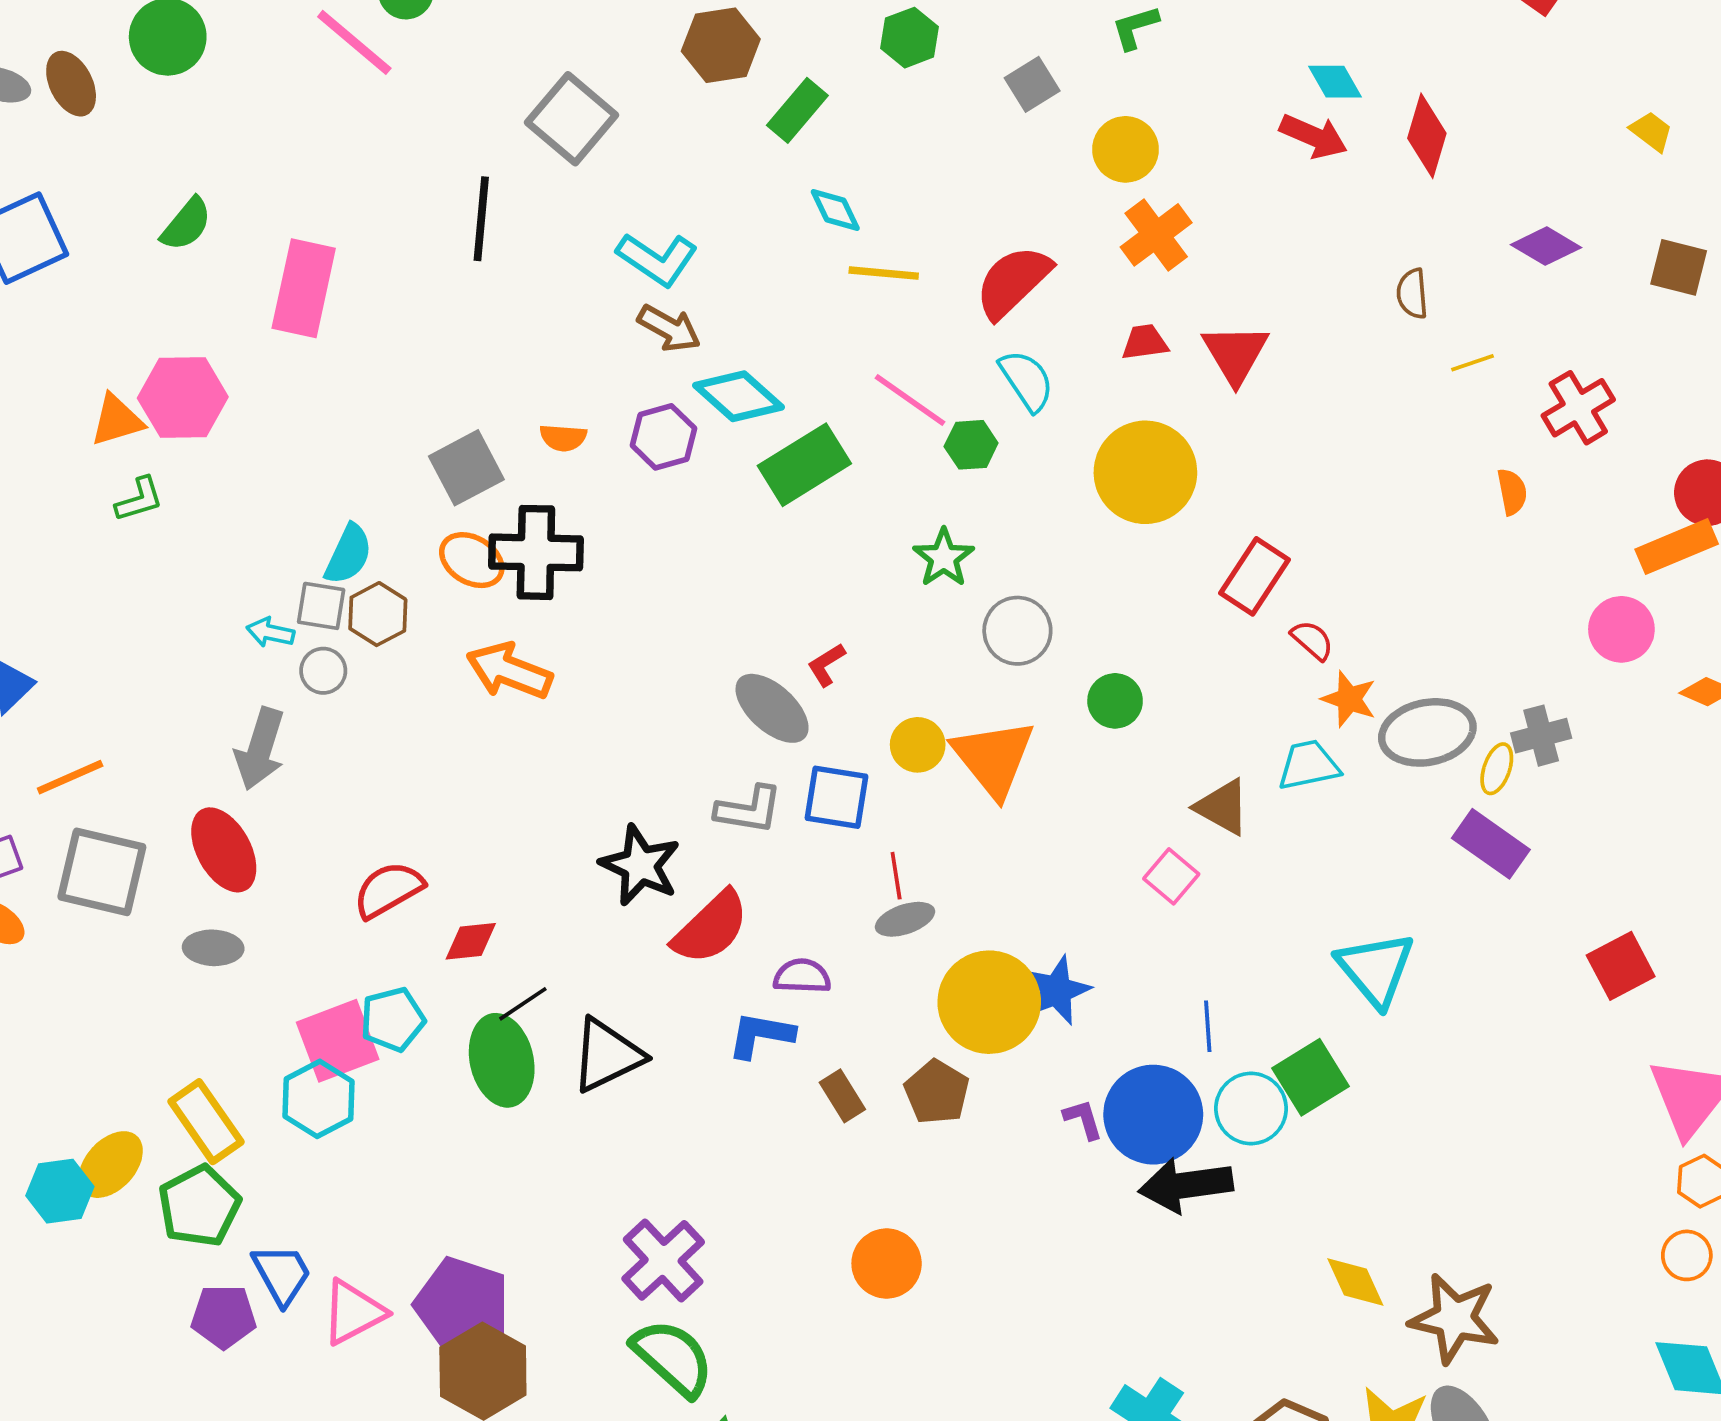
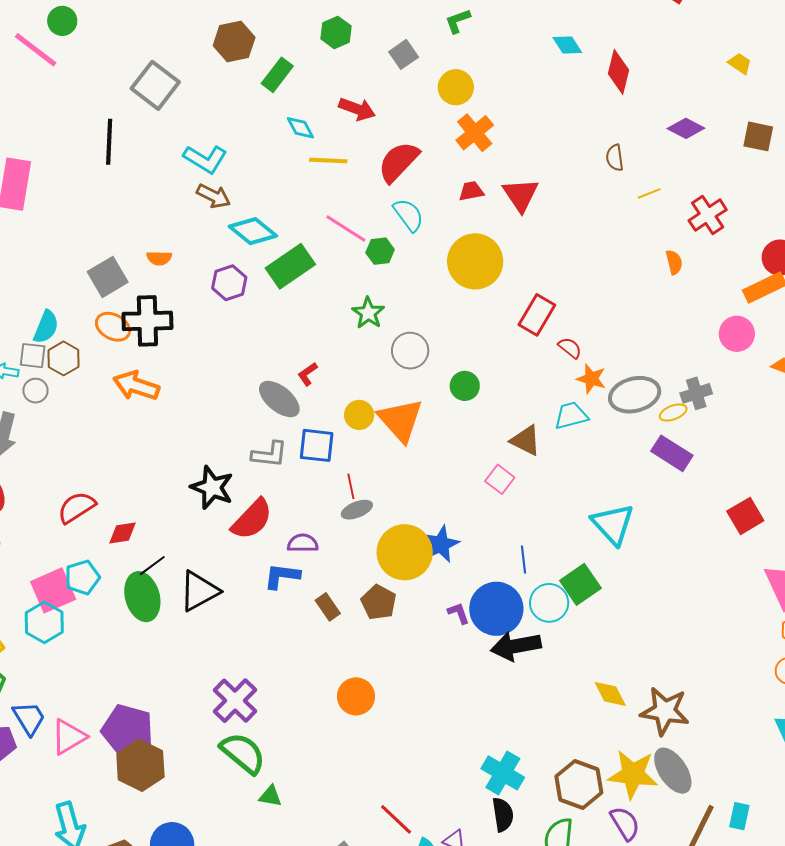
red arrow: (1314, 136) -> (357, 109), moved
purple hexagon: (663, 437) -> (229, 283), moved
yellow ellipse: (1497, 769) -> (673, 413), turned 52

